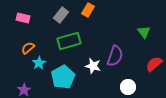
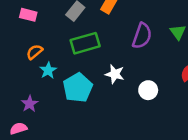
purple semicircle: (115, 56) -> (142, 36), moved
white circle: (128, 87) -> (148, 90), moved

